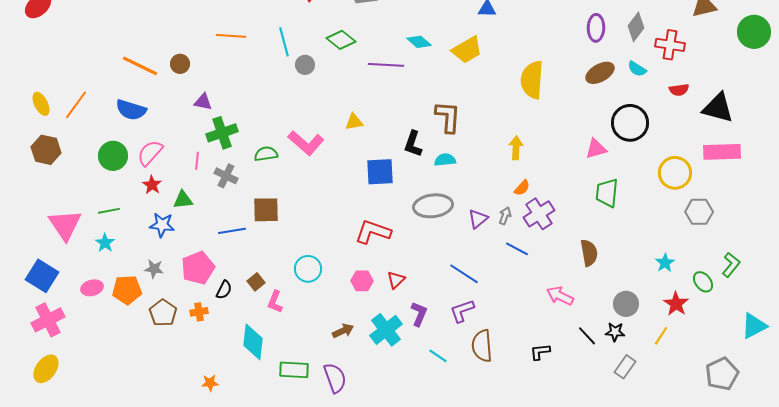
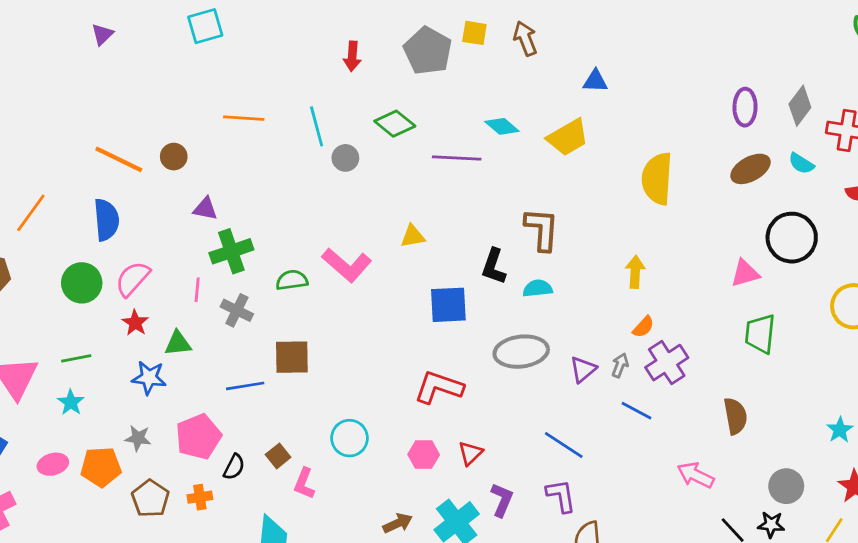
blue semicircle: (131, 110) -> (106, 220), turned -112
purple L-shape: (462, 311) -> (561, 496), turned 100

